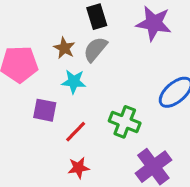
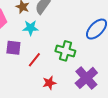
red star: (79, 168) -> (49, 83), moved

